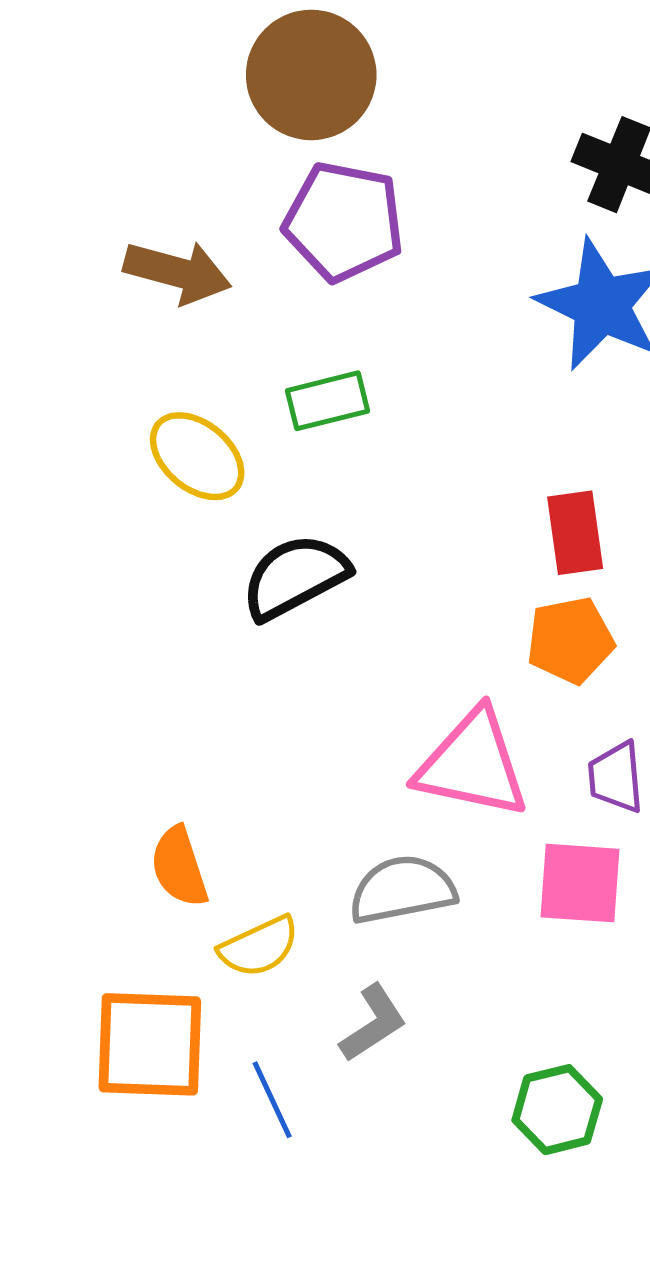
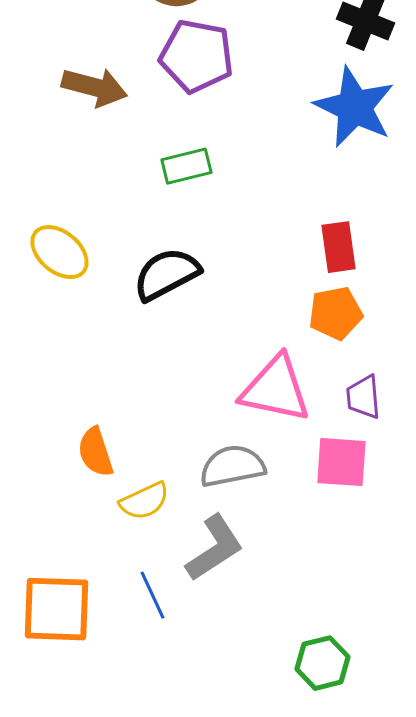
yellow ellipse: (197, 456) -> (59, 252), moved
gray L-shape: (373, 1023) -> (214, 548), size x1.4
orange square: (150, 1044) -> (56, 609), moved
green hexagon: (557, 1110) -> (322, 663), moved

